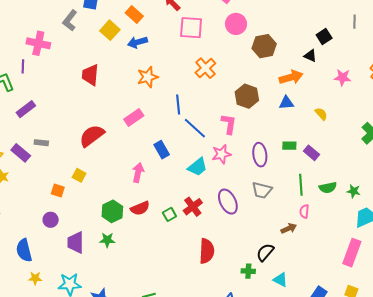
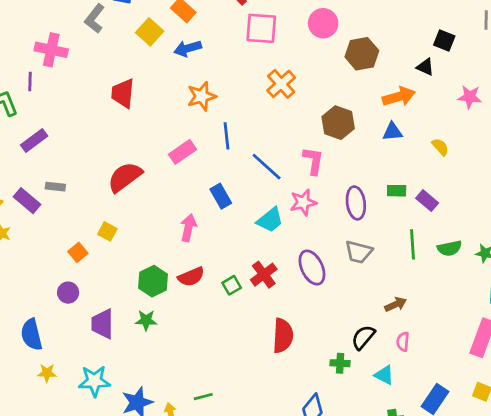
black square: (324, 36) -> (444, 40), turned -35
blue line: (178, 105) -> (227, 136), moved
orange square: (58, 190) -> (78, 252), turned 32
pink semicircle: (304, 211) -> (403, 342), moved

